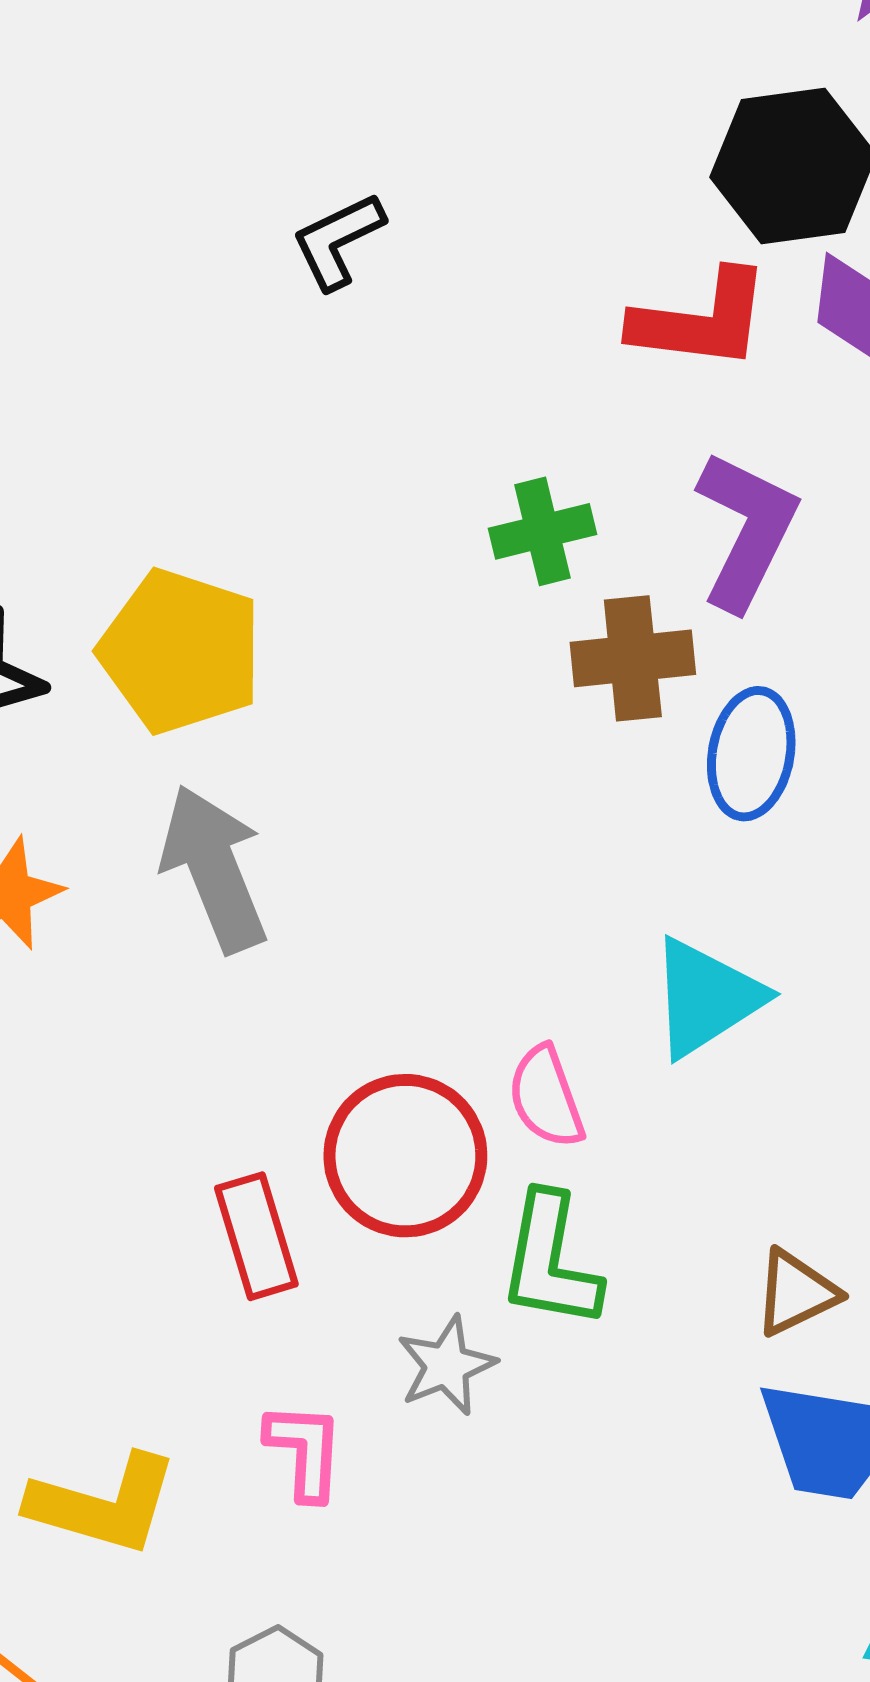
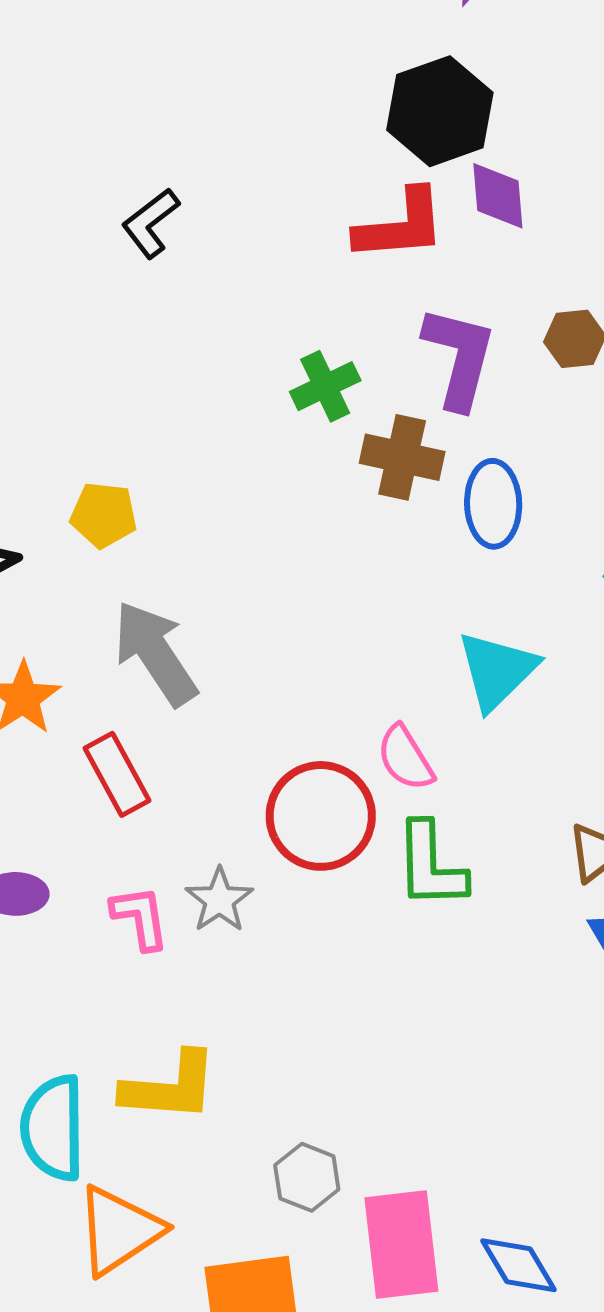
yellow pentagon: (181, 651) -> (104, 515), size x0.6
brown cross: (633, 658) -> (402, 457), turned 30
red rectangle: (256, 1236) -> (117, 774), moved
gray star: (446, 1366) -> (219, 900), moved
pink L-shape: (305, 1451) -> (140, 917), moved

